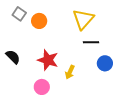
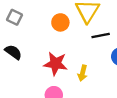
orange circle: (39, 21) -> (60, 22), moved
black semicircle: (13, 57) -> (13, 52), moved

